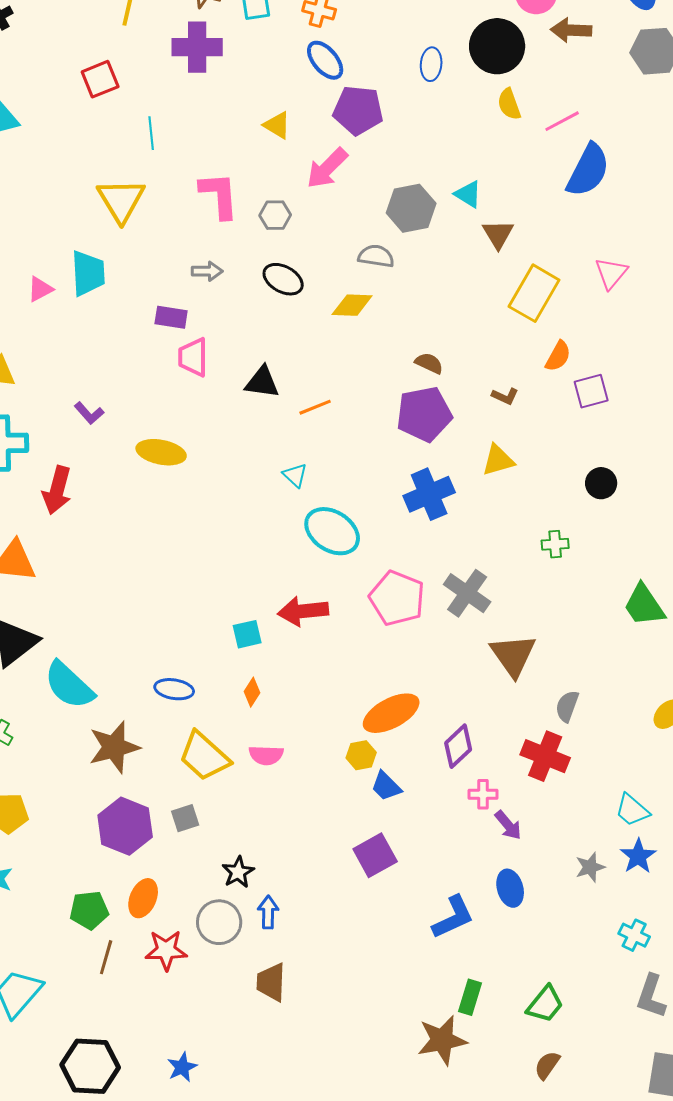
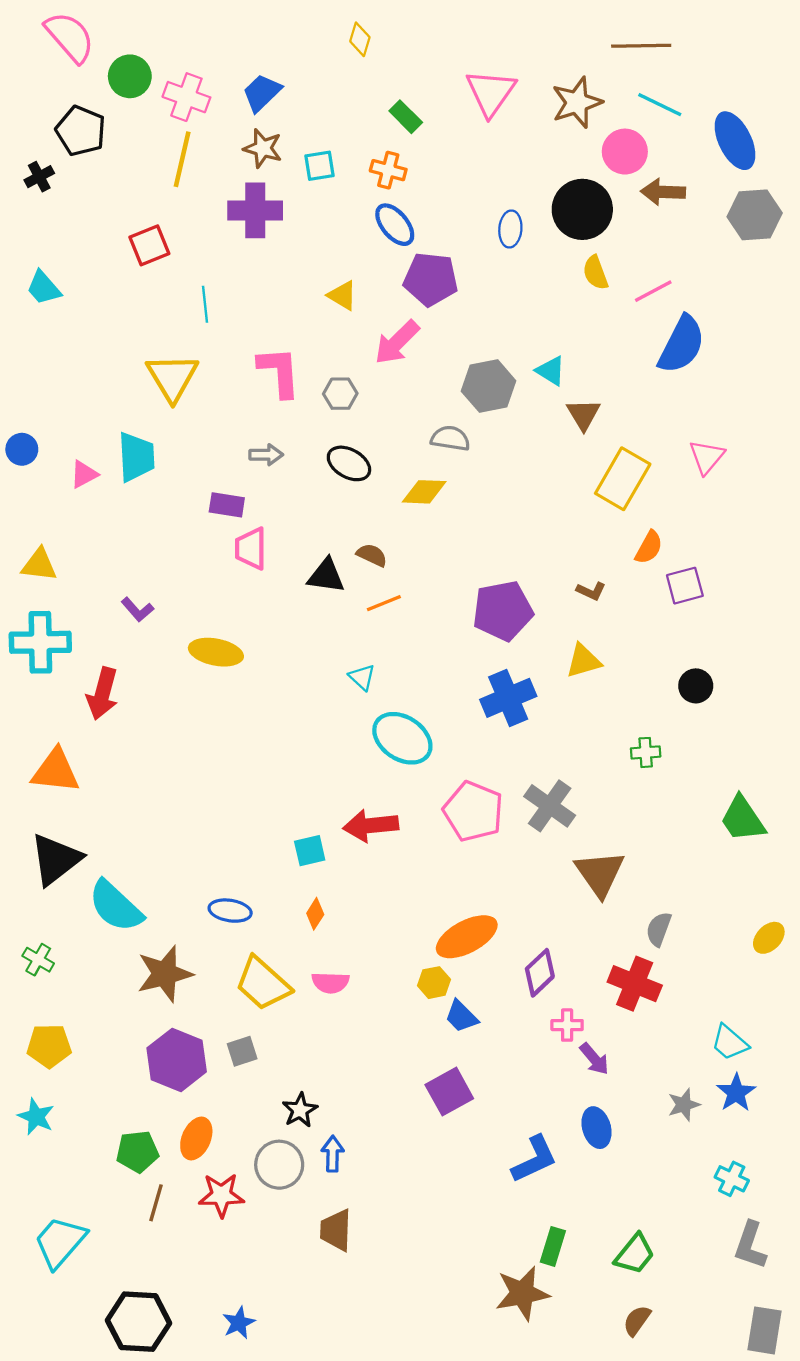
brown semicircle: (429, 363) -> (372, 555), moved

